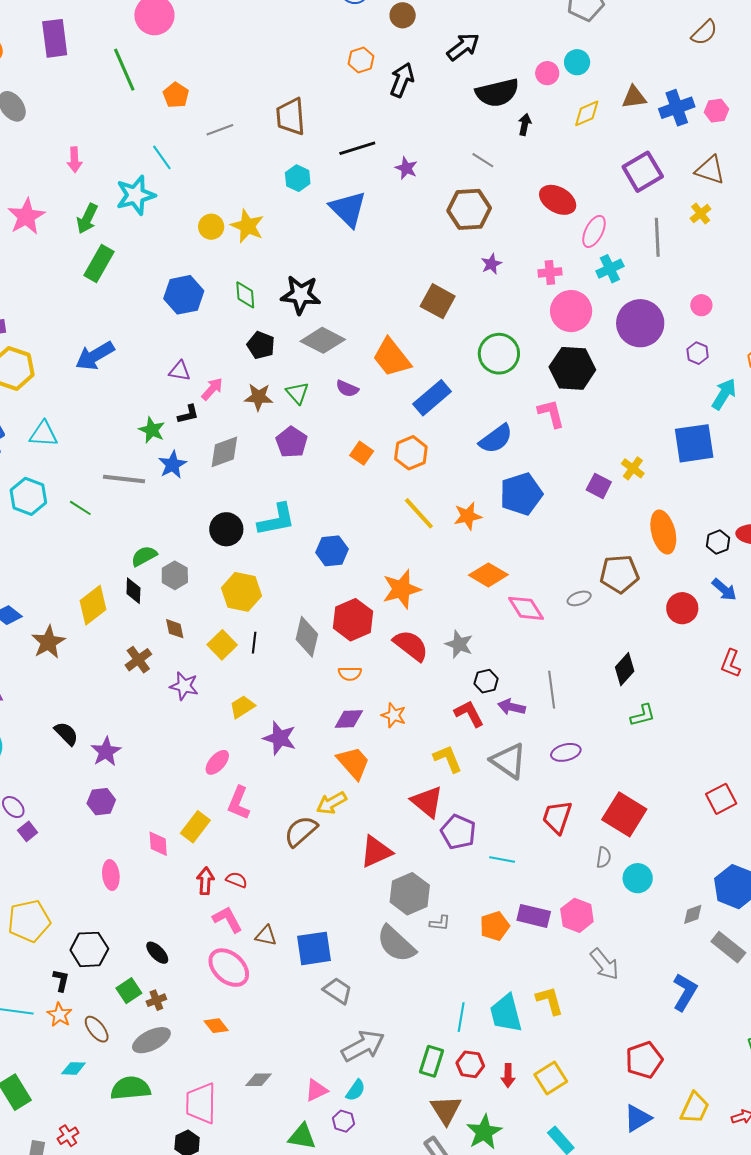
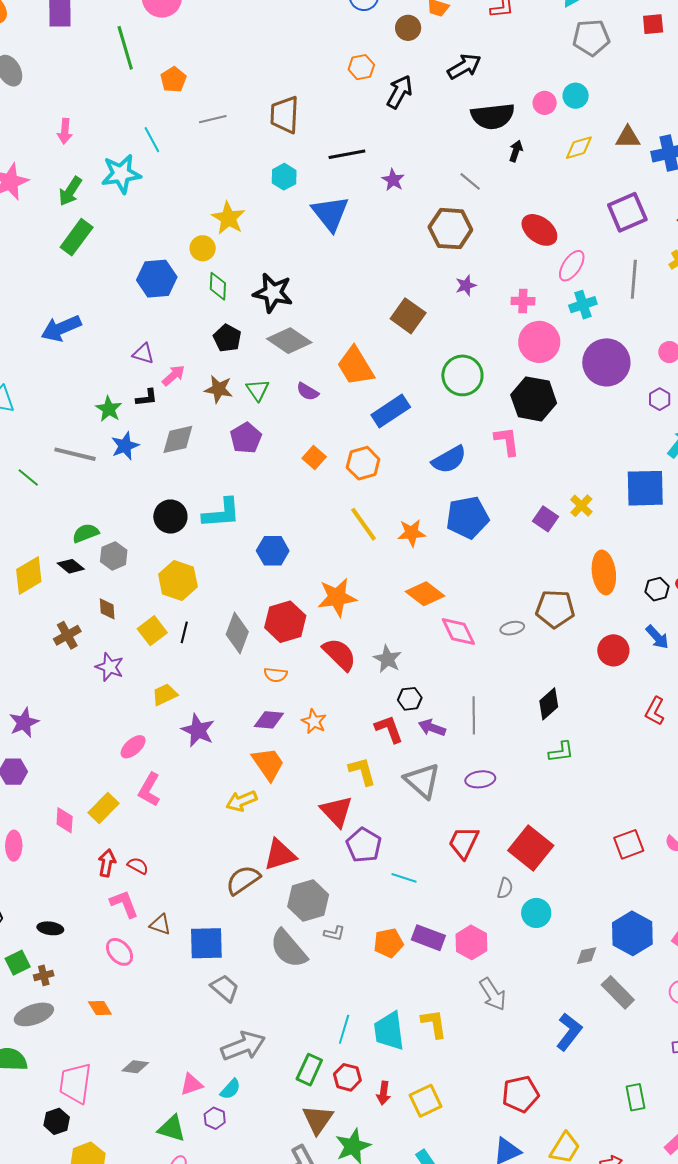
yellow circle: (211, 227) -> (203, 248), moved
black diamond: (133, 591) -> (71, 566), turned -60
brown semicircle: (301, 831) -> (243, 880), moved
black ellipse: (157, 953) -> (50, 928), turned -45
pink ellipse: (229, 968) -> (119, 952), size x0.7

